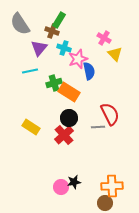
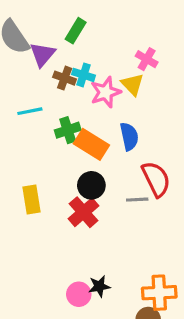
brown cross: (52, 31) -> (65, 78), moved
purple triangle: (39, 48) -> (42, 54), moved
yellow triangle: (115, 54) -> (132, 84), moved
blue semicircle: (89, 71) -> (129, 136), moved
yellow rectangle: (31, 127) -> (31, 200), turned 48

